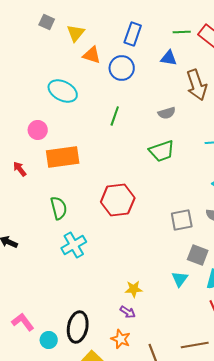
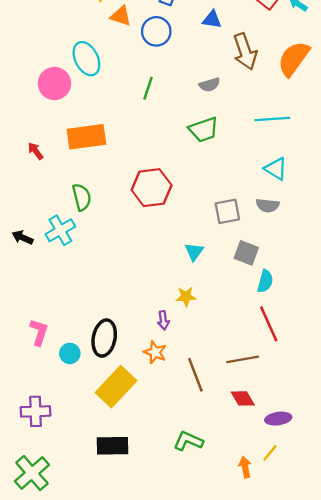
cyan ellipse: (63, 91) -> (86, 59), turned 36
pink circle: (38, 130) -> (54, 83), moved, size x1.4
cyan cross: (74, 245) -> (60, 230), moved
cyan triangle: (180, 279) -> (194, 252), moved
yellow star: (134, 289) -> (186, 297), moved
purple arrow: (128, 312) -> (163, 320), turned 49
pink L-shape: (23, 322) -> (39, 332), turned 55

